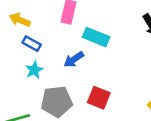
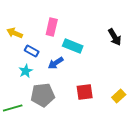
blue rectangle: (32, 44) -> (32, 51), moved
red square: (99, 98) -> (85, 92), moved, turned -30

